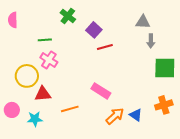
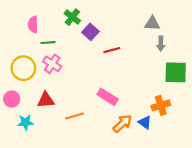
pink semicircle: (13, 20) -> (33, 24), moved
purple square: (94, 30) -> (90, 32), moved
yellow circle: (27, 76) -> (23, 68), moved
orange cross: (164, 105) -> (161, 105), moved
pink circle: (12, 110) -> (12, 99), moved
cyan star: (35, 119) -> (26, 122), moved

